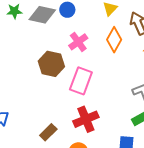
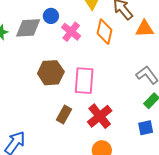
pink cross: (78, 42) -> (71, 32), moved
brown rectangle: (48, 132) -> (64, 115), moved

